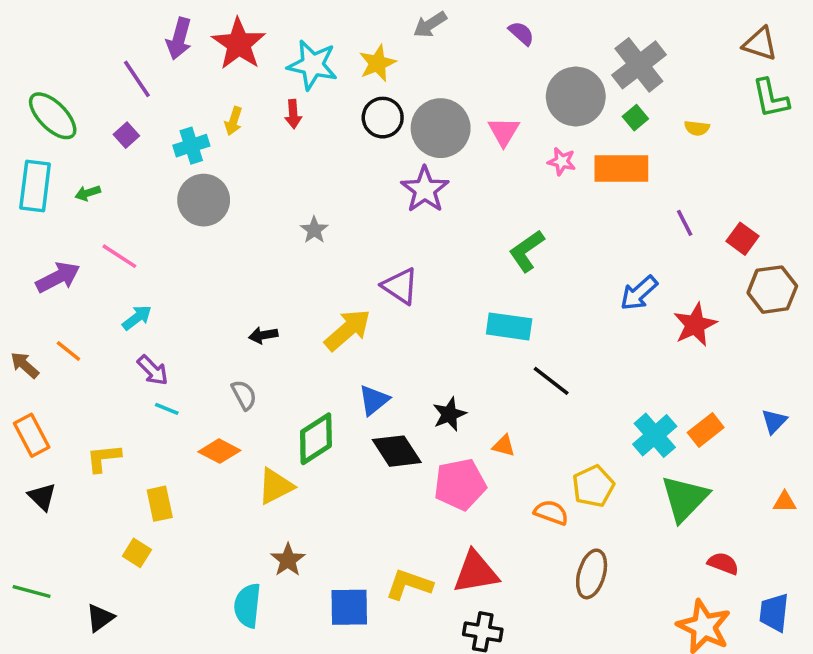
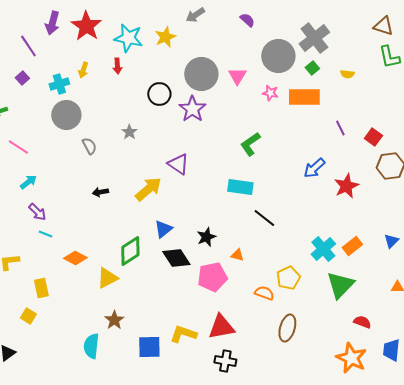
black circle: (383, 118) -> (159, 94), moved
gray semicircle: (244, 395) -> (89, 146), moved

